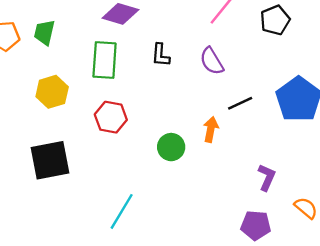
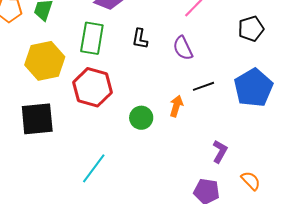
black pentagon: (275, 20) -> (251, 29), moved
yellow hexagon: (52, 92) -> (45, 61), size x1.4
red hexagon: (111, 117) -> (92, 87), size x1.4

